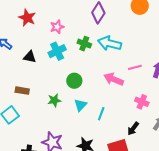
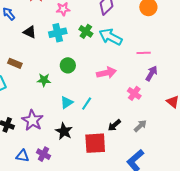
pink line: (135, 67) -> (144, 53), moved
pink arrow: (114, 79) -> (106, 73), turned 132
pink cross: (142, 102) -> (134, 93), moved
cyan triangle: (80, 105) -> (67, 102), moved

